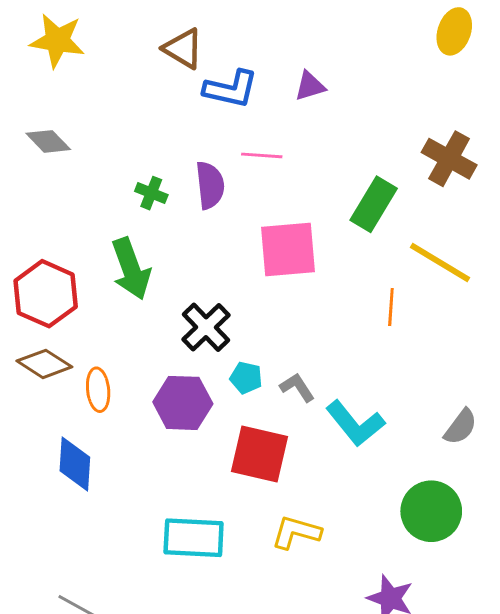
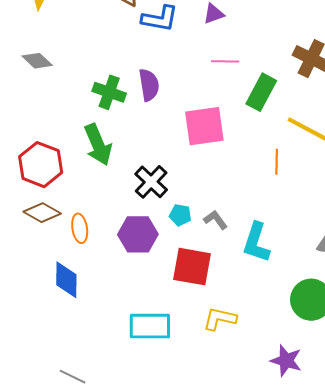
pink line: (262, 155) -> (225, 61), moved
green cross: (151, 193) -> (109, 92), size x1.5
cyan L-shape: (355, 423) -> (256, 242), turned 60

